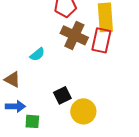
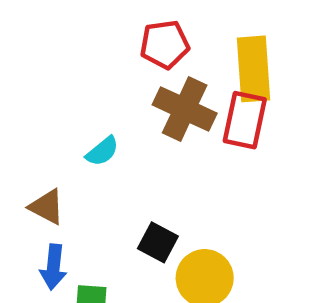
black square: (62, 95) -> (158, 242), turned -36
blue arrow: (15, 106) -> (53, 267), turned 96

